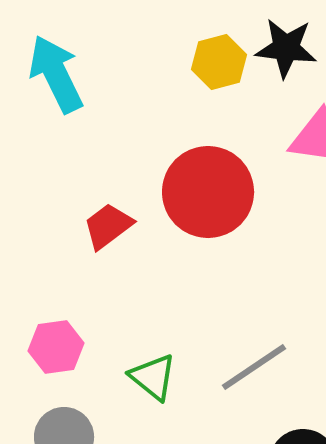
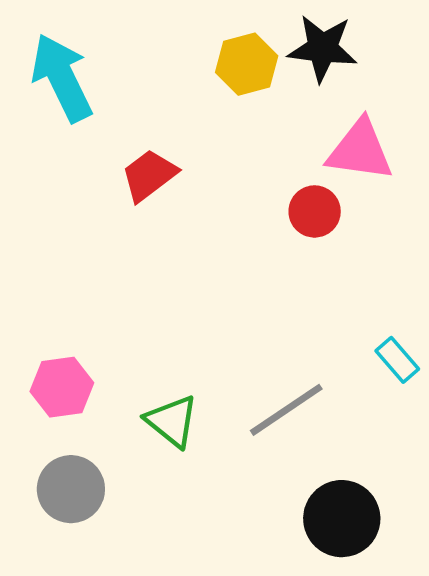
red circle: (208, 192) -> (315, 211), moved, size x0.5
red trapezoid: (108, 226) -> (149, 175), moved

